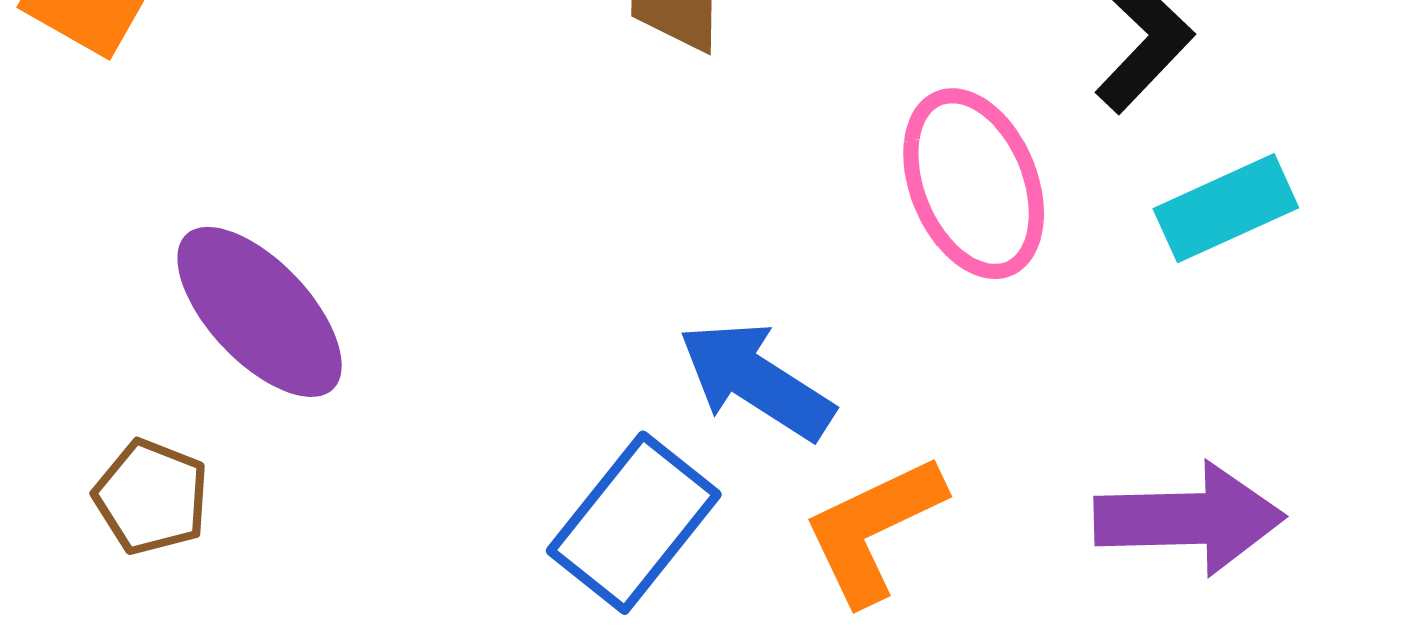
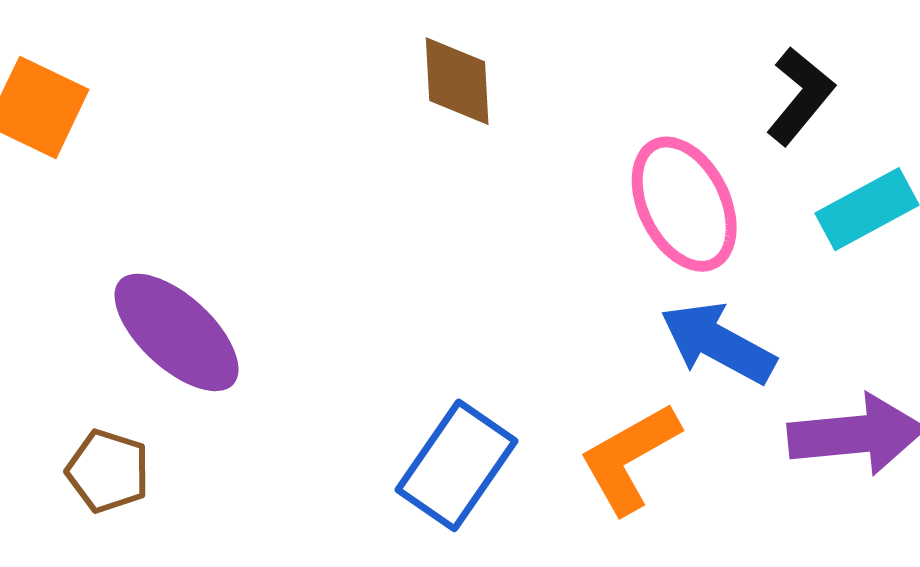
blue arrow: (756, 380) -> (718, 343), moved

